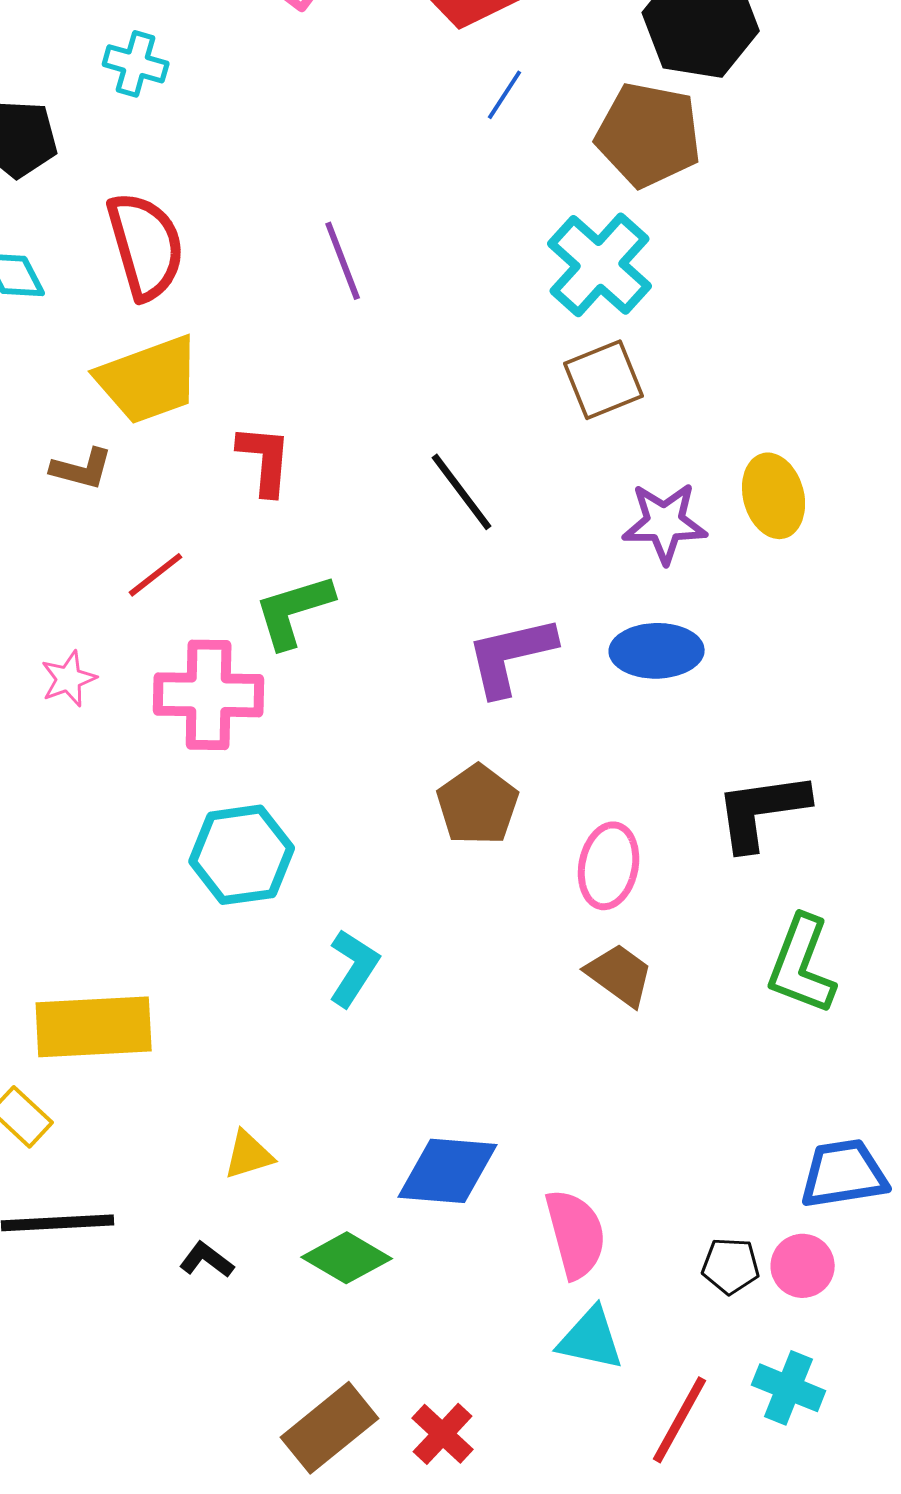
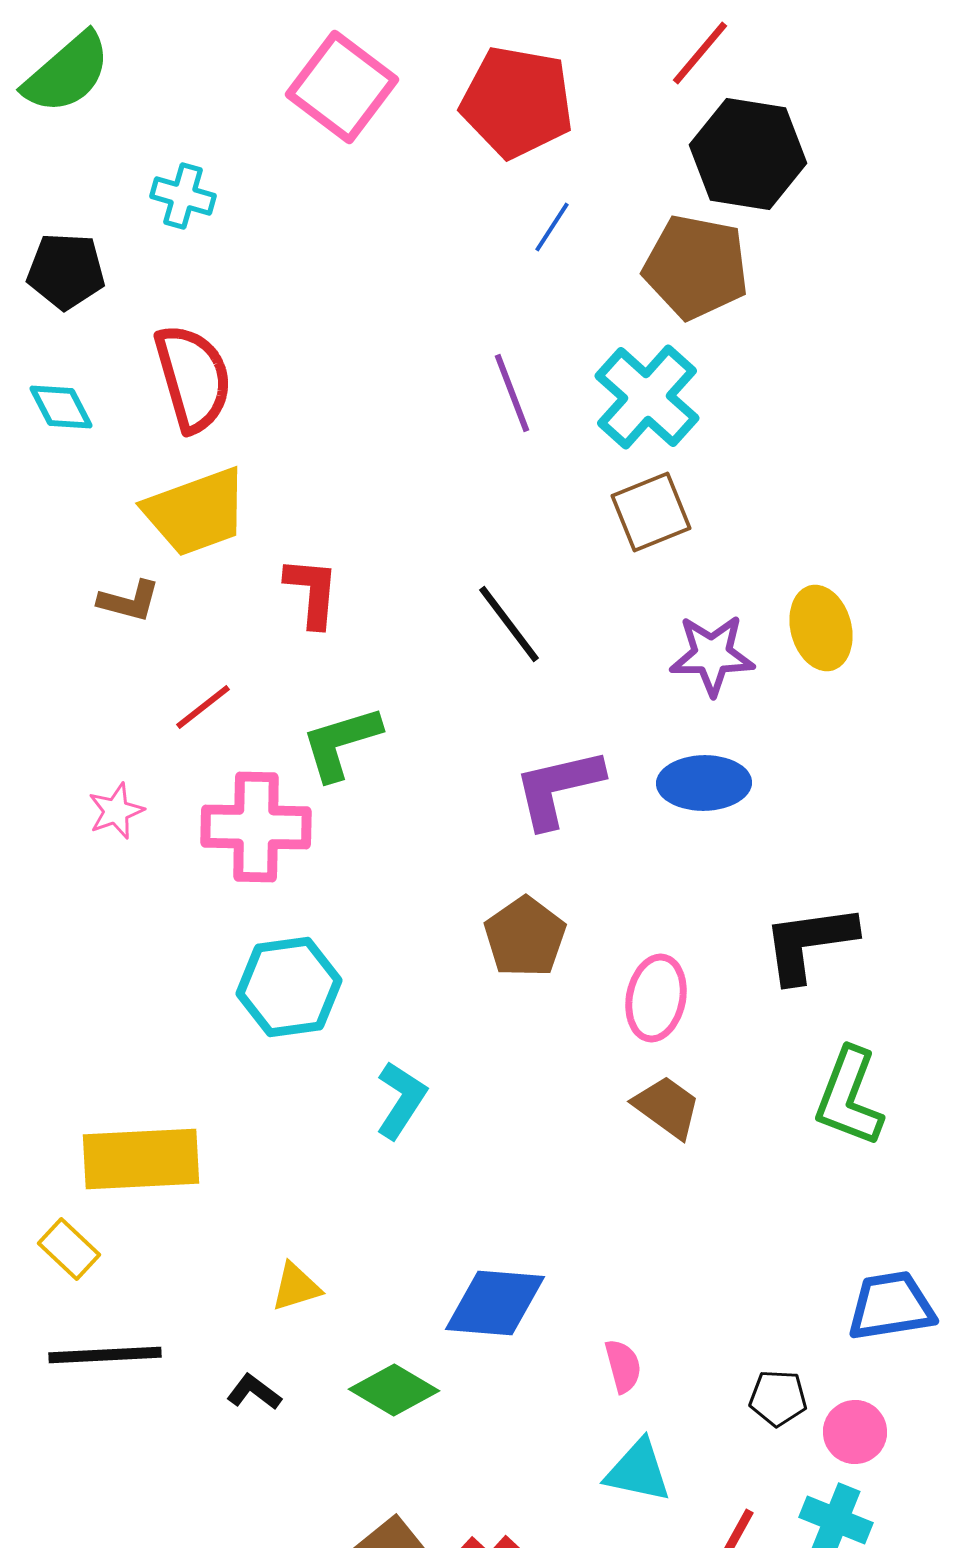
purple line: (343, 261) -> (512, 393), moved
pink semicircle: (576, 1234) -> (623, 1366), size x0.6
pink circle: (803, 1266) -> (855, 1432), moved

